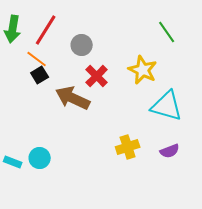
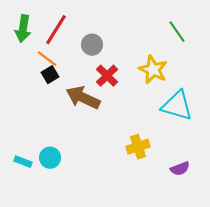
purple semicircle: (170, 151) -> (180, 169), moved

